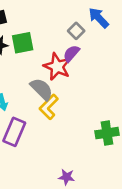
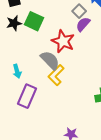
green square: (23, 43) -> (34, 21), turned 36
purple semicircle: (71, 53) -> (83, 24), moved

